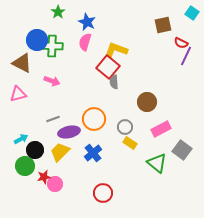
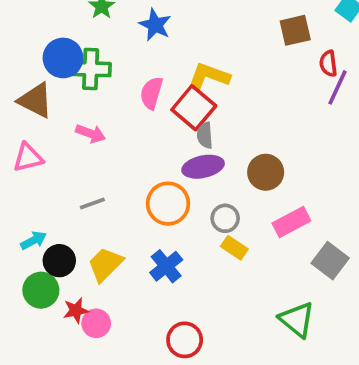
pink semicircle: (85, 42) -> (151, 93), moved
red semicircle: (181, 43) -> (328, 64), turned 56
purple ellipse: (69, 132) -> (203, 167), moved
green triangle: (157, 163) -> (297, 320), moved

